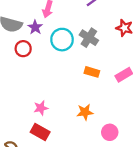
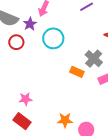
gray cross: (89, 38) -> (94, 59), moved
orange star: (85, 112) -> (65, 120), moved

